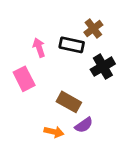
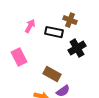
brown cross: (93, 29) -> (70, 20), turned -32
pink arrow: (39, 48) -> (30, 26), moved, turned 48

